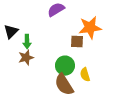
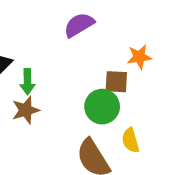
orange star: (90, 28) -> (139, 57), size x0.6
green circle: (65, 66) -> (102, 107), moved

